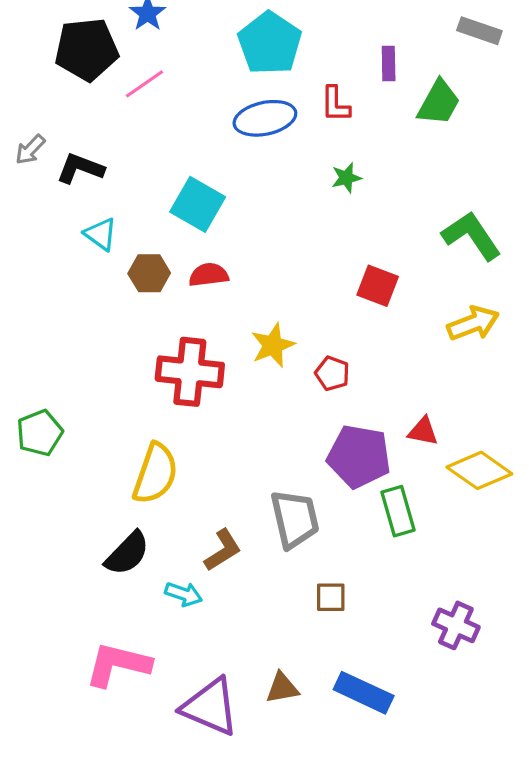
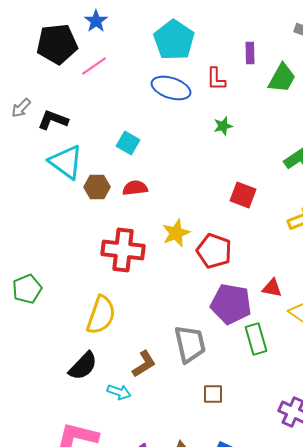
blue ellipse: (265, 118) -> (171, 88), turned 30
cyan square: (198, 204) -> (128, 143), size x0.7
cyan triangle: (101, 234) -> (66, 162), size x1.6
red pentagon: (332, 373) -> (214, 251), size x1.6

